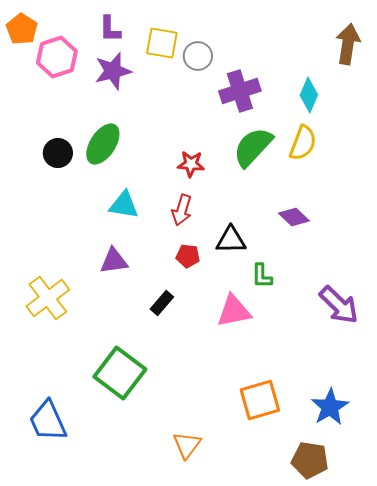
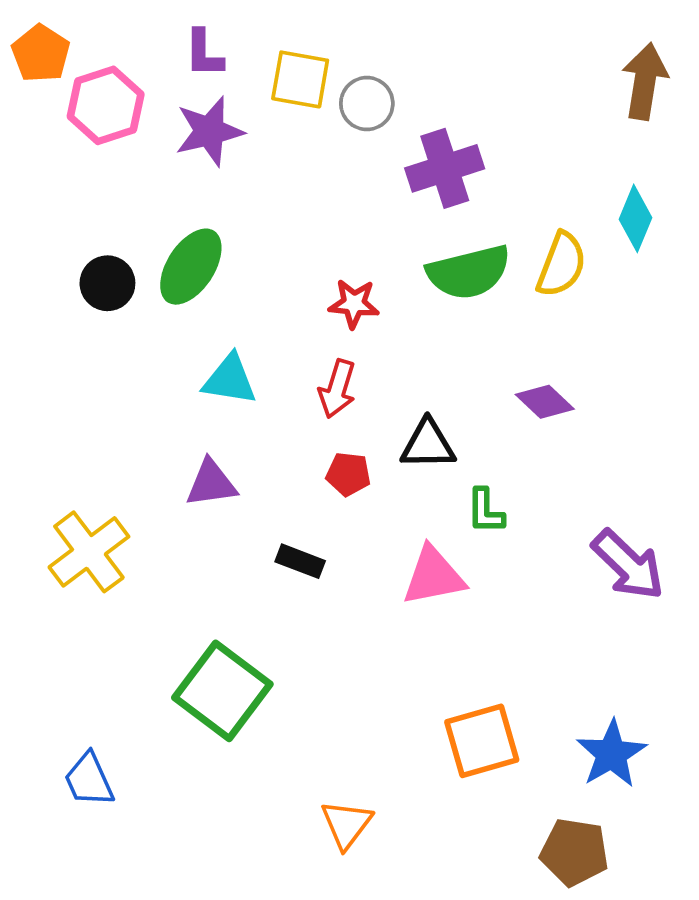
cyan diamond: (309, 95) -> (636, 218), moved
green semicircle: (253, 147) -> (469, 272), turned -147
black rectangle: (162, 303) -> (300, 561), turned 70
blue trapezoid: (48, 421) -> (89, 780), size x0.7

